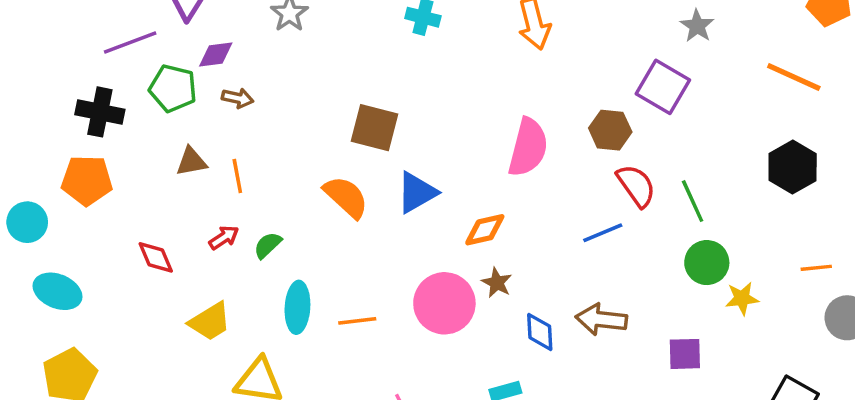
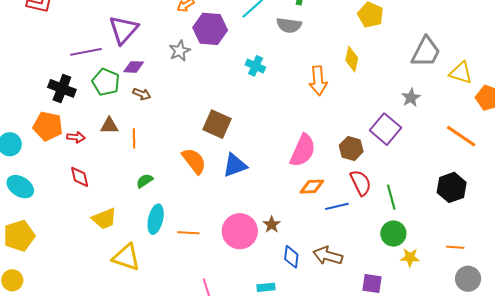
orange diamond: (485, 230) -> (312, 187), moved
red arrow: (224, 238) -> (76, 137), moved, turned 30

